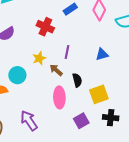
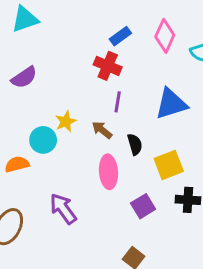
red cross: (45, 27) -> (108, 66), moved
blue triangle: (102, 54) -> (171, 104), size x1.6
yellow star: (39, 58) -> (66, 121), moved

